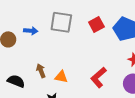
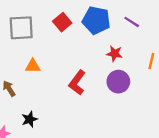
orange triangle: (61, 77) -> (33, 66), moved

